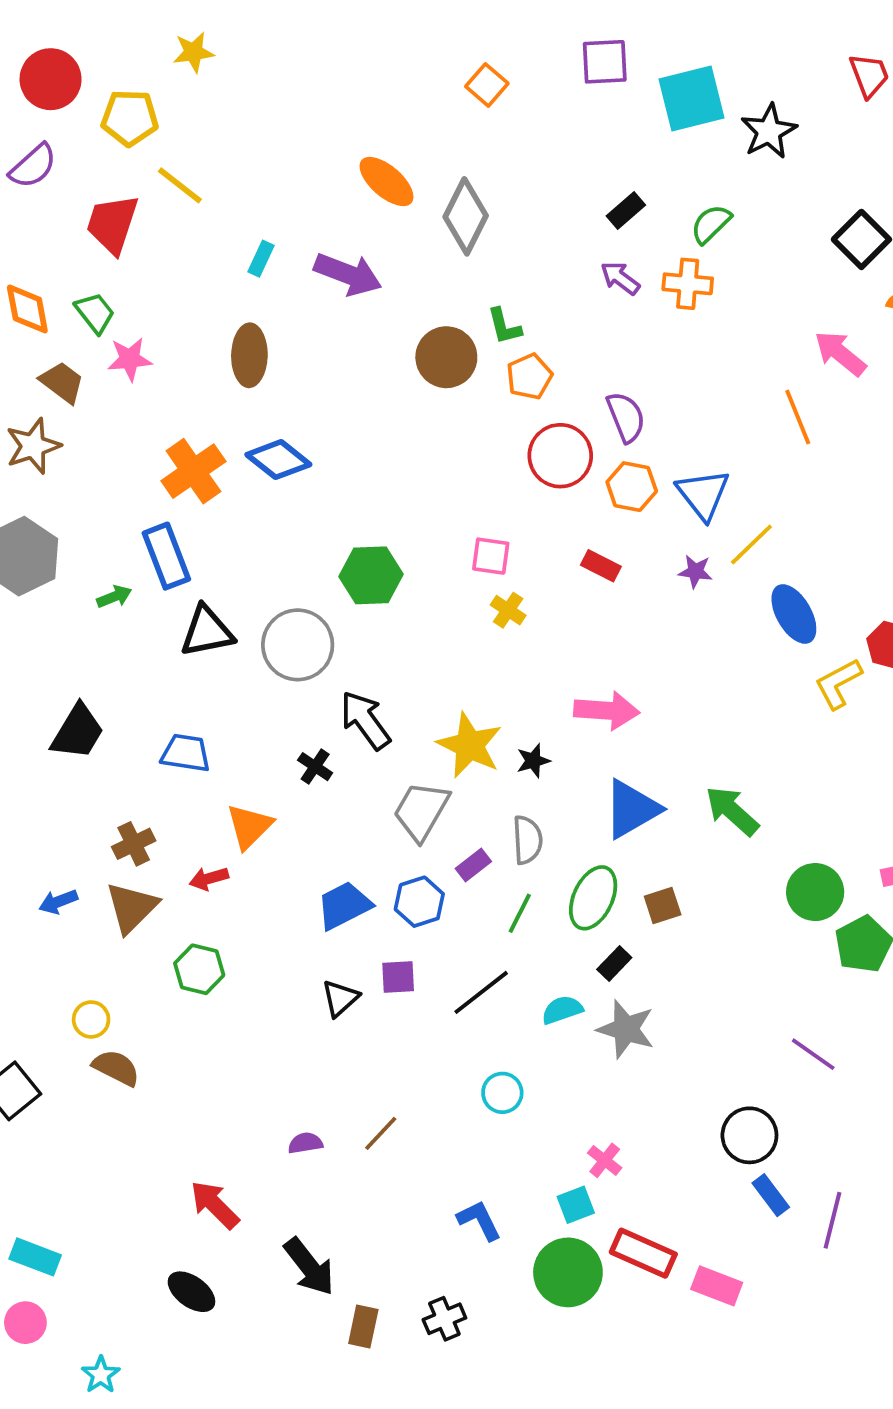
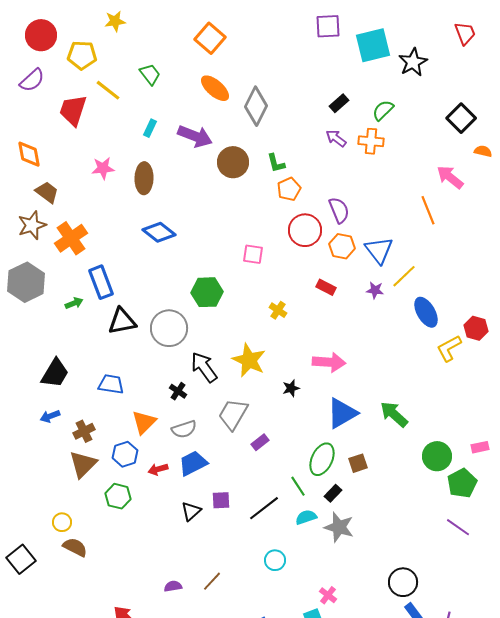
orange square: (487, 85) -> (210, 38), moved, size x1.4
green trapezoid: (95, 313) -> (150, 74), moved
brown circle: (446, 357) -> (233, 162), moved
pink star: (130, 359) -> (103, 168), moved
orange cross: (193, 471) -> (71, 238), moved
pink square: (491, 556) -> (253, 254), moved
yellow star: (470, 745) -> (249, 360), moved
gray semicircle: (527, 840) -> (184, 429), moved, turned 75
red arrow: (209, 879) -> (158, 469), moved
blue arrow: (58, 902) -> (50, 416), moved
blue hexagon: (419, 902) -> (125, 454), moved
green line: (520, 913) -> (298, 486), moved, turned -60
purple line: (813, 1054) -> (458, 527), moved

